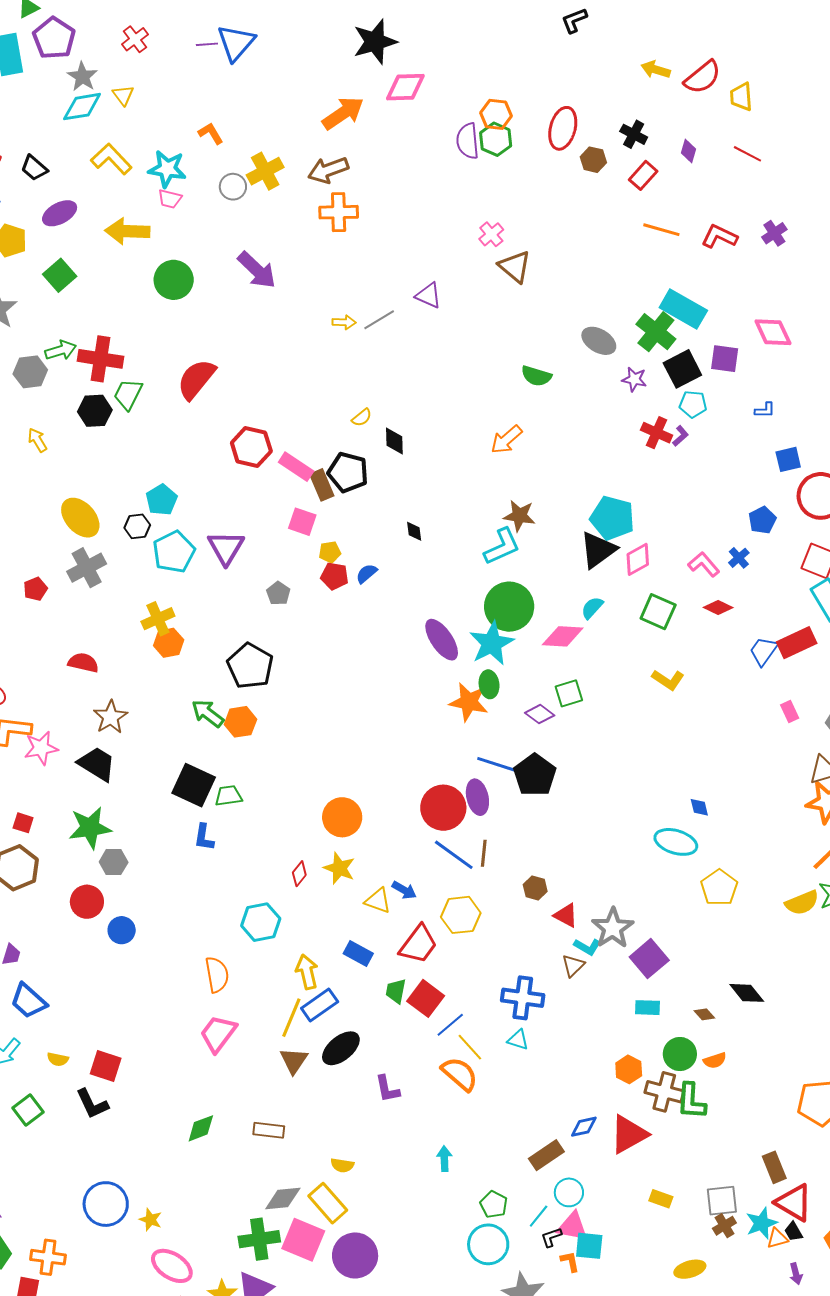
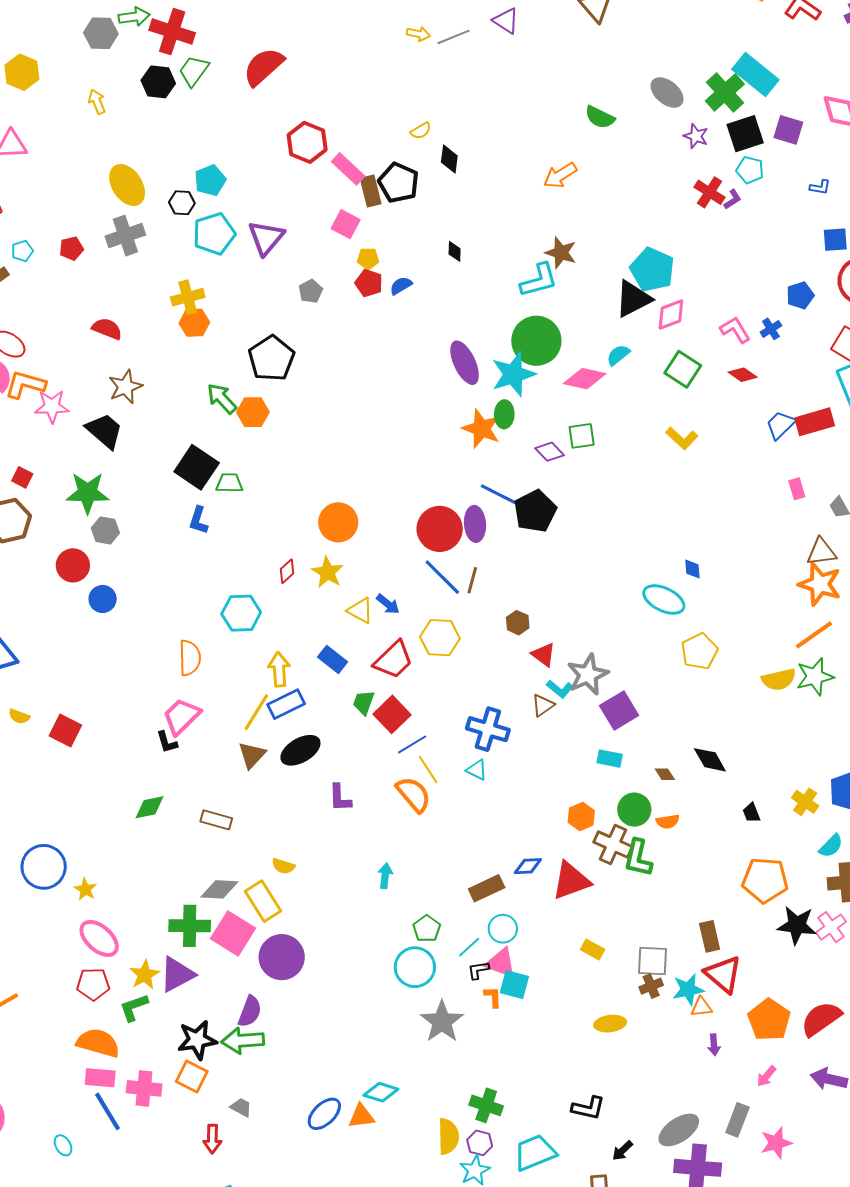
black L-shape: (92, 1104) -> (167, 742), moved, size x0.7
black trapezoid: (793, 1232) -> (751, 813), moved

